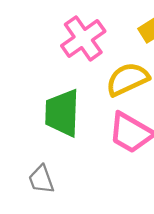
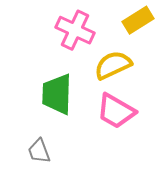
pink cross: (83, 38) -> (75, 30), turned -30

